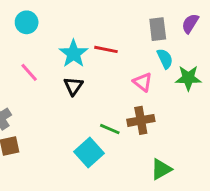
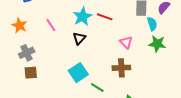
cyan semicircle: (165, 59) -> (152, 24), moved
green line: (110, 129) -> (97, 88), moved
cyan square: (89, 152) -> (78, 73), moved

